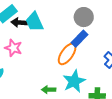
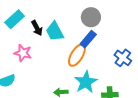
cyan trapezoid: (34, 22) -> (55, 31), moved
black arrow: (19, 23) -> (37, 28), moved, turned -119

